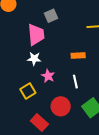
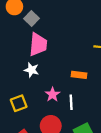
gray square: (51, 16) -> (31, 19), moved, turned -32
pink star: (48, 76) -> (53, 94), moved

